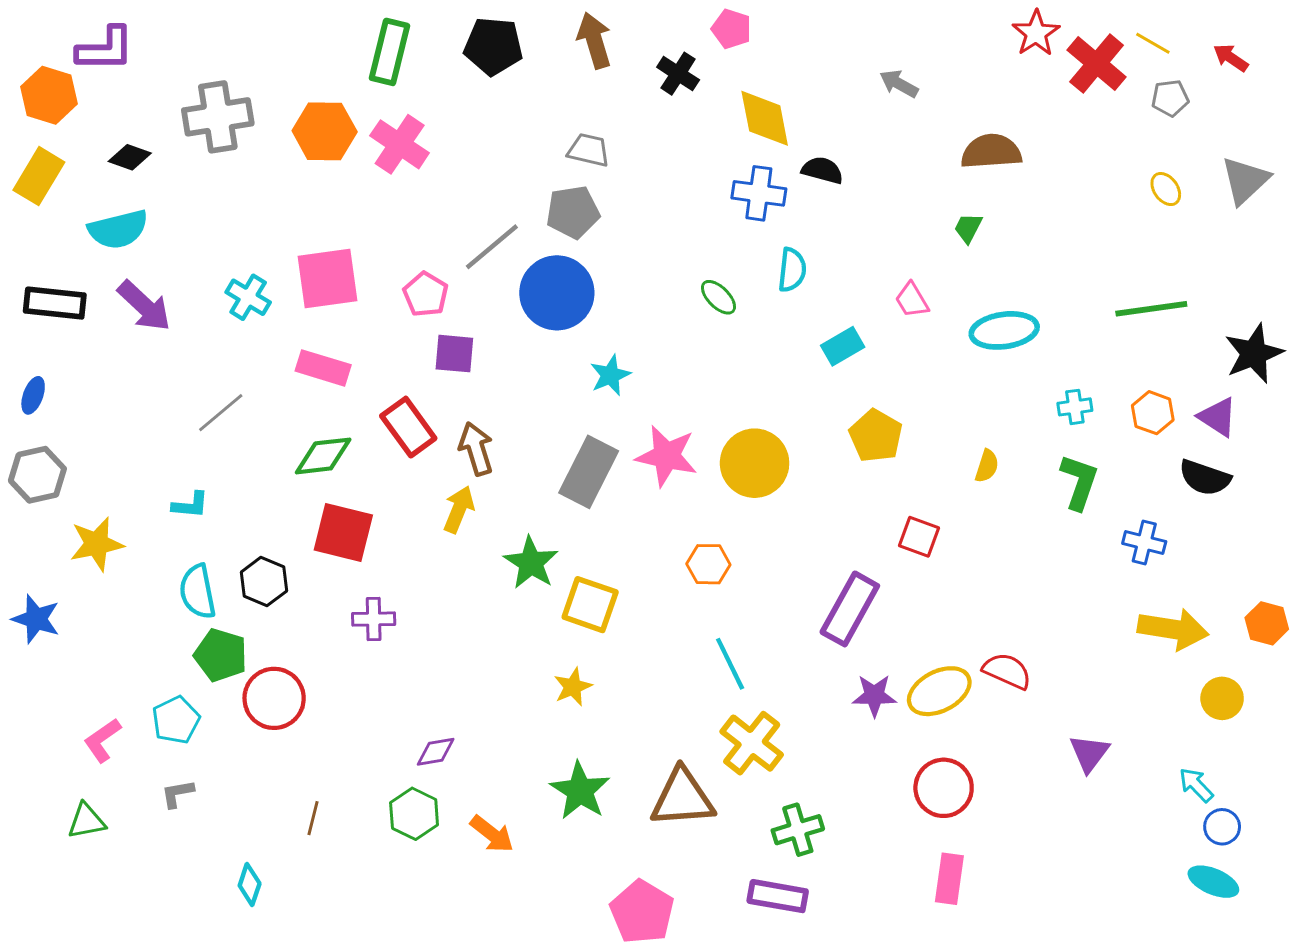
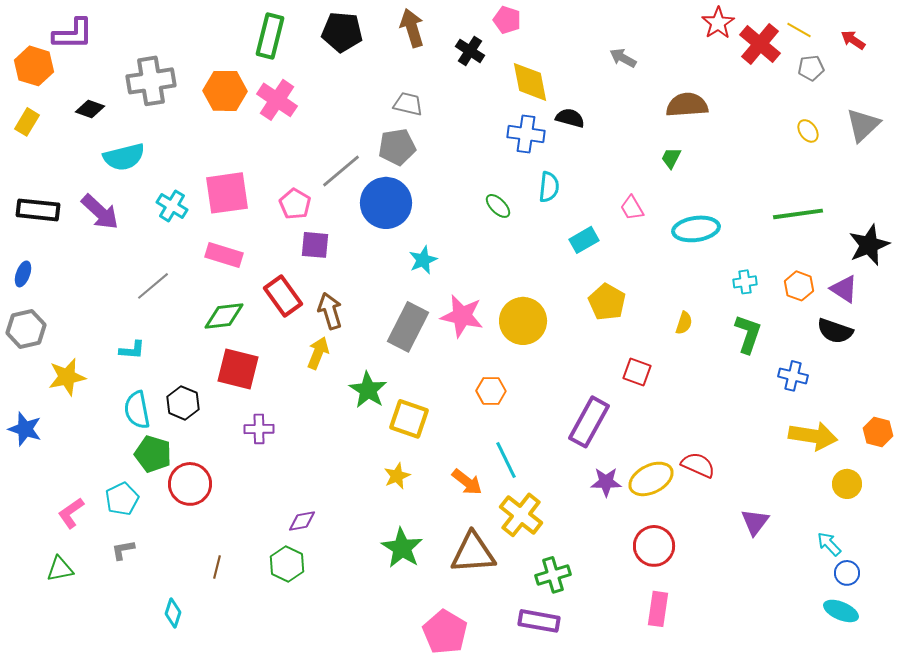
yellow rectangle: (39, 176) -> (27, 122), size x0.7
cyan semicircle: (118, 229) -> (124, 157), moved
orange arrow: (492, 834) -> (467, 482), moved

